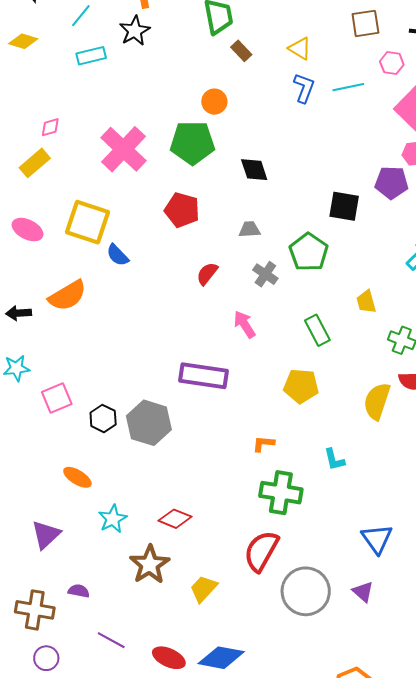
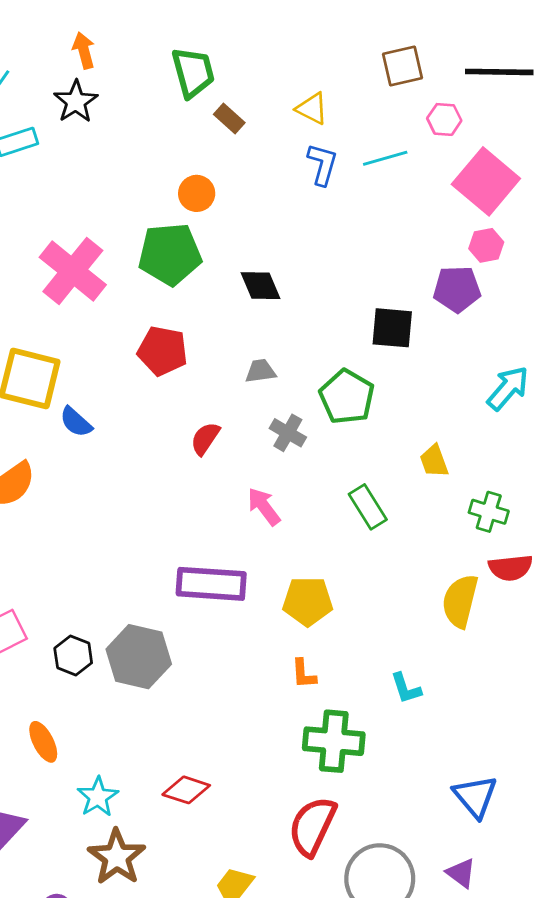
yellow pentagon: (301, 386) -> (308, 601), moved
orange L-shape: (263, 444) -> (304, 674), turned -95
orange ellipse: (77, 477) -> (43, 742), turned 36
brown star: (150, 565) -> (117, 857), moved

